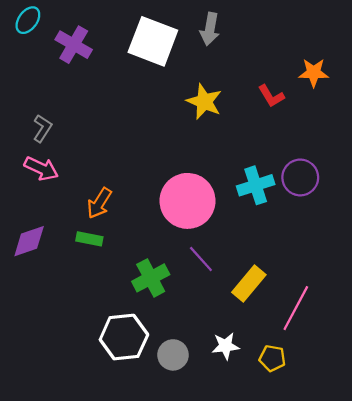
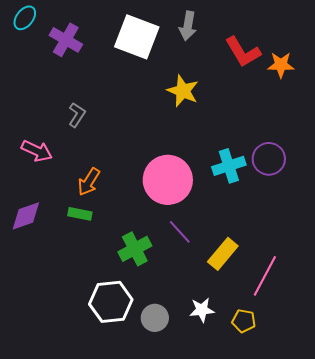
red L-shape: (271, 96) -> (243, 52), moved, size x1.5
gray L-shape: (42, 128) -> (77, 115), moved

